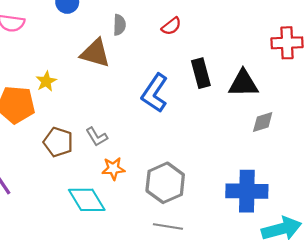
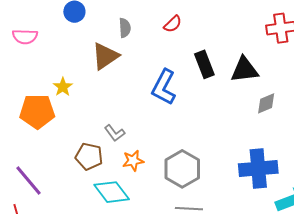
brown triangle: (95, 53) -> (105, 56), turned -44
brown pentagon: (58, 142) -> (89, 156), moved

